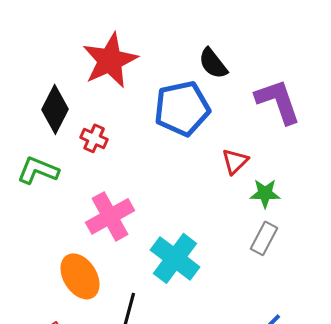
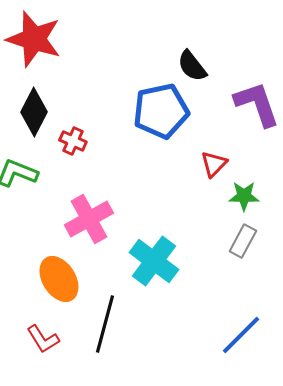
red star: (110, 60) -> (34, 39), moved, turned -30

